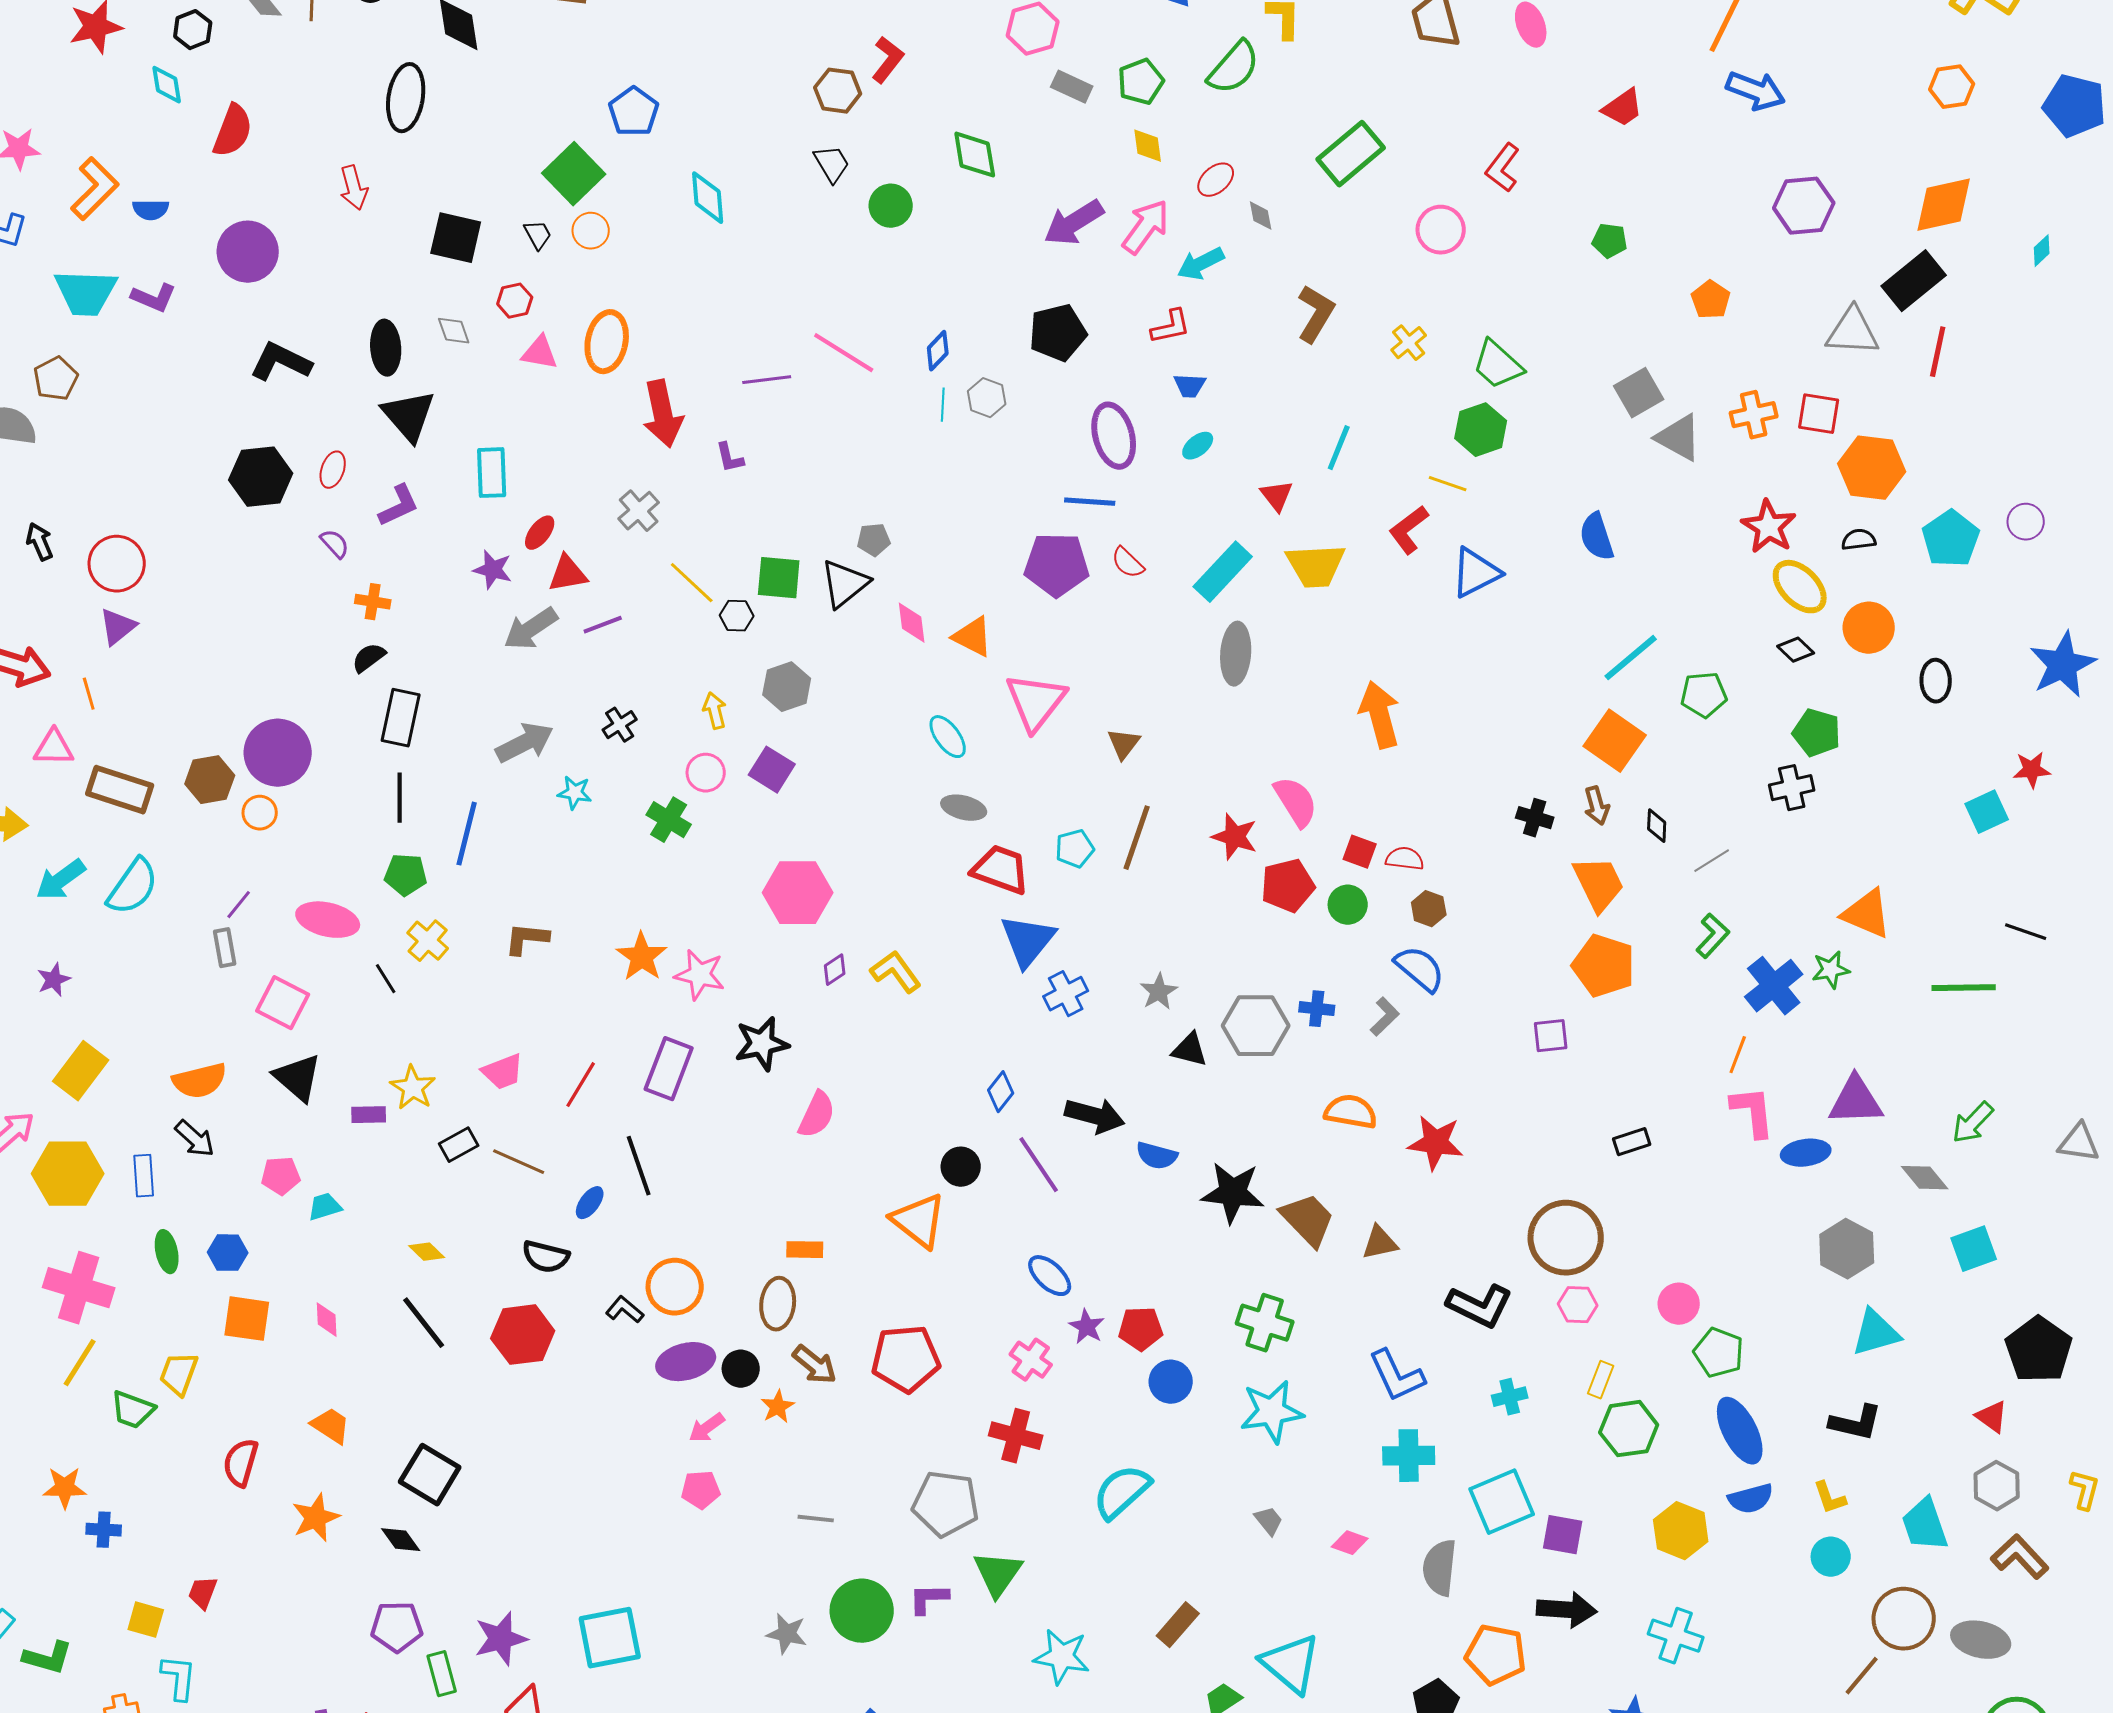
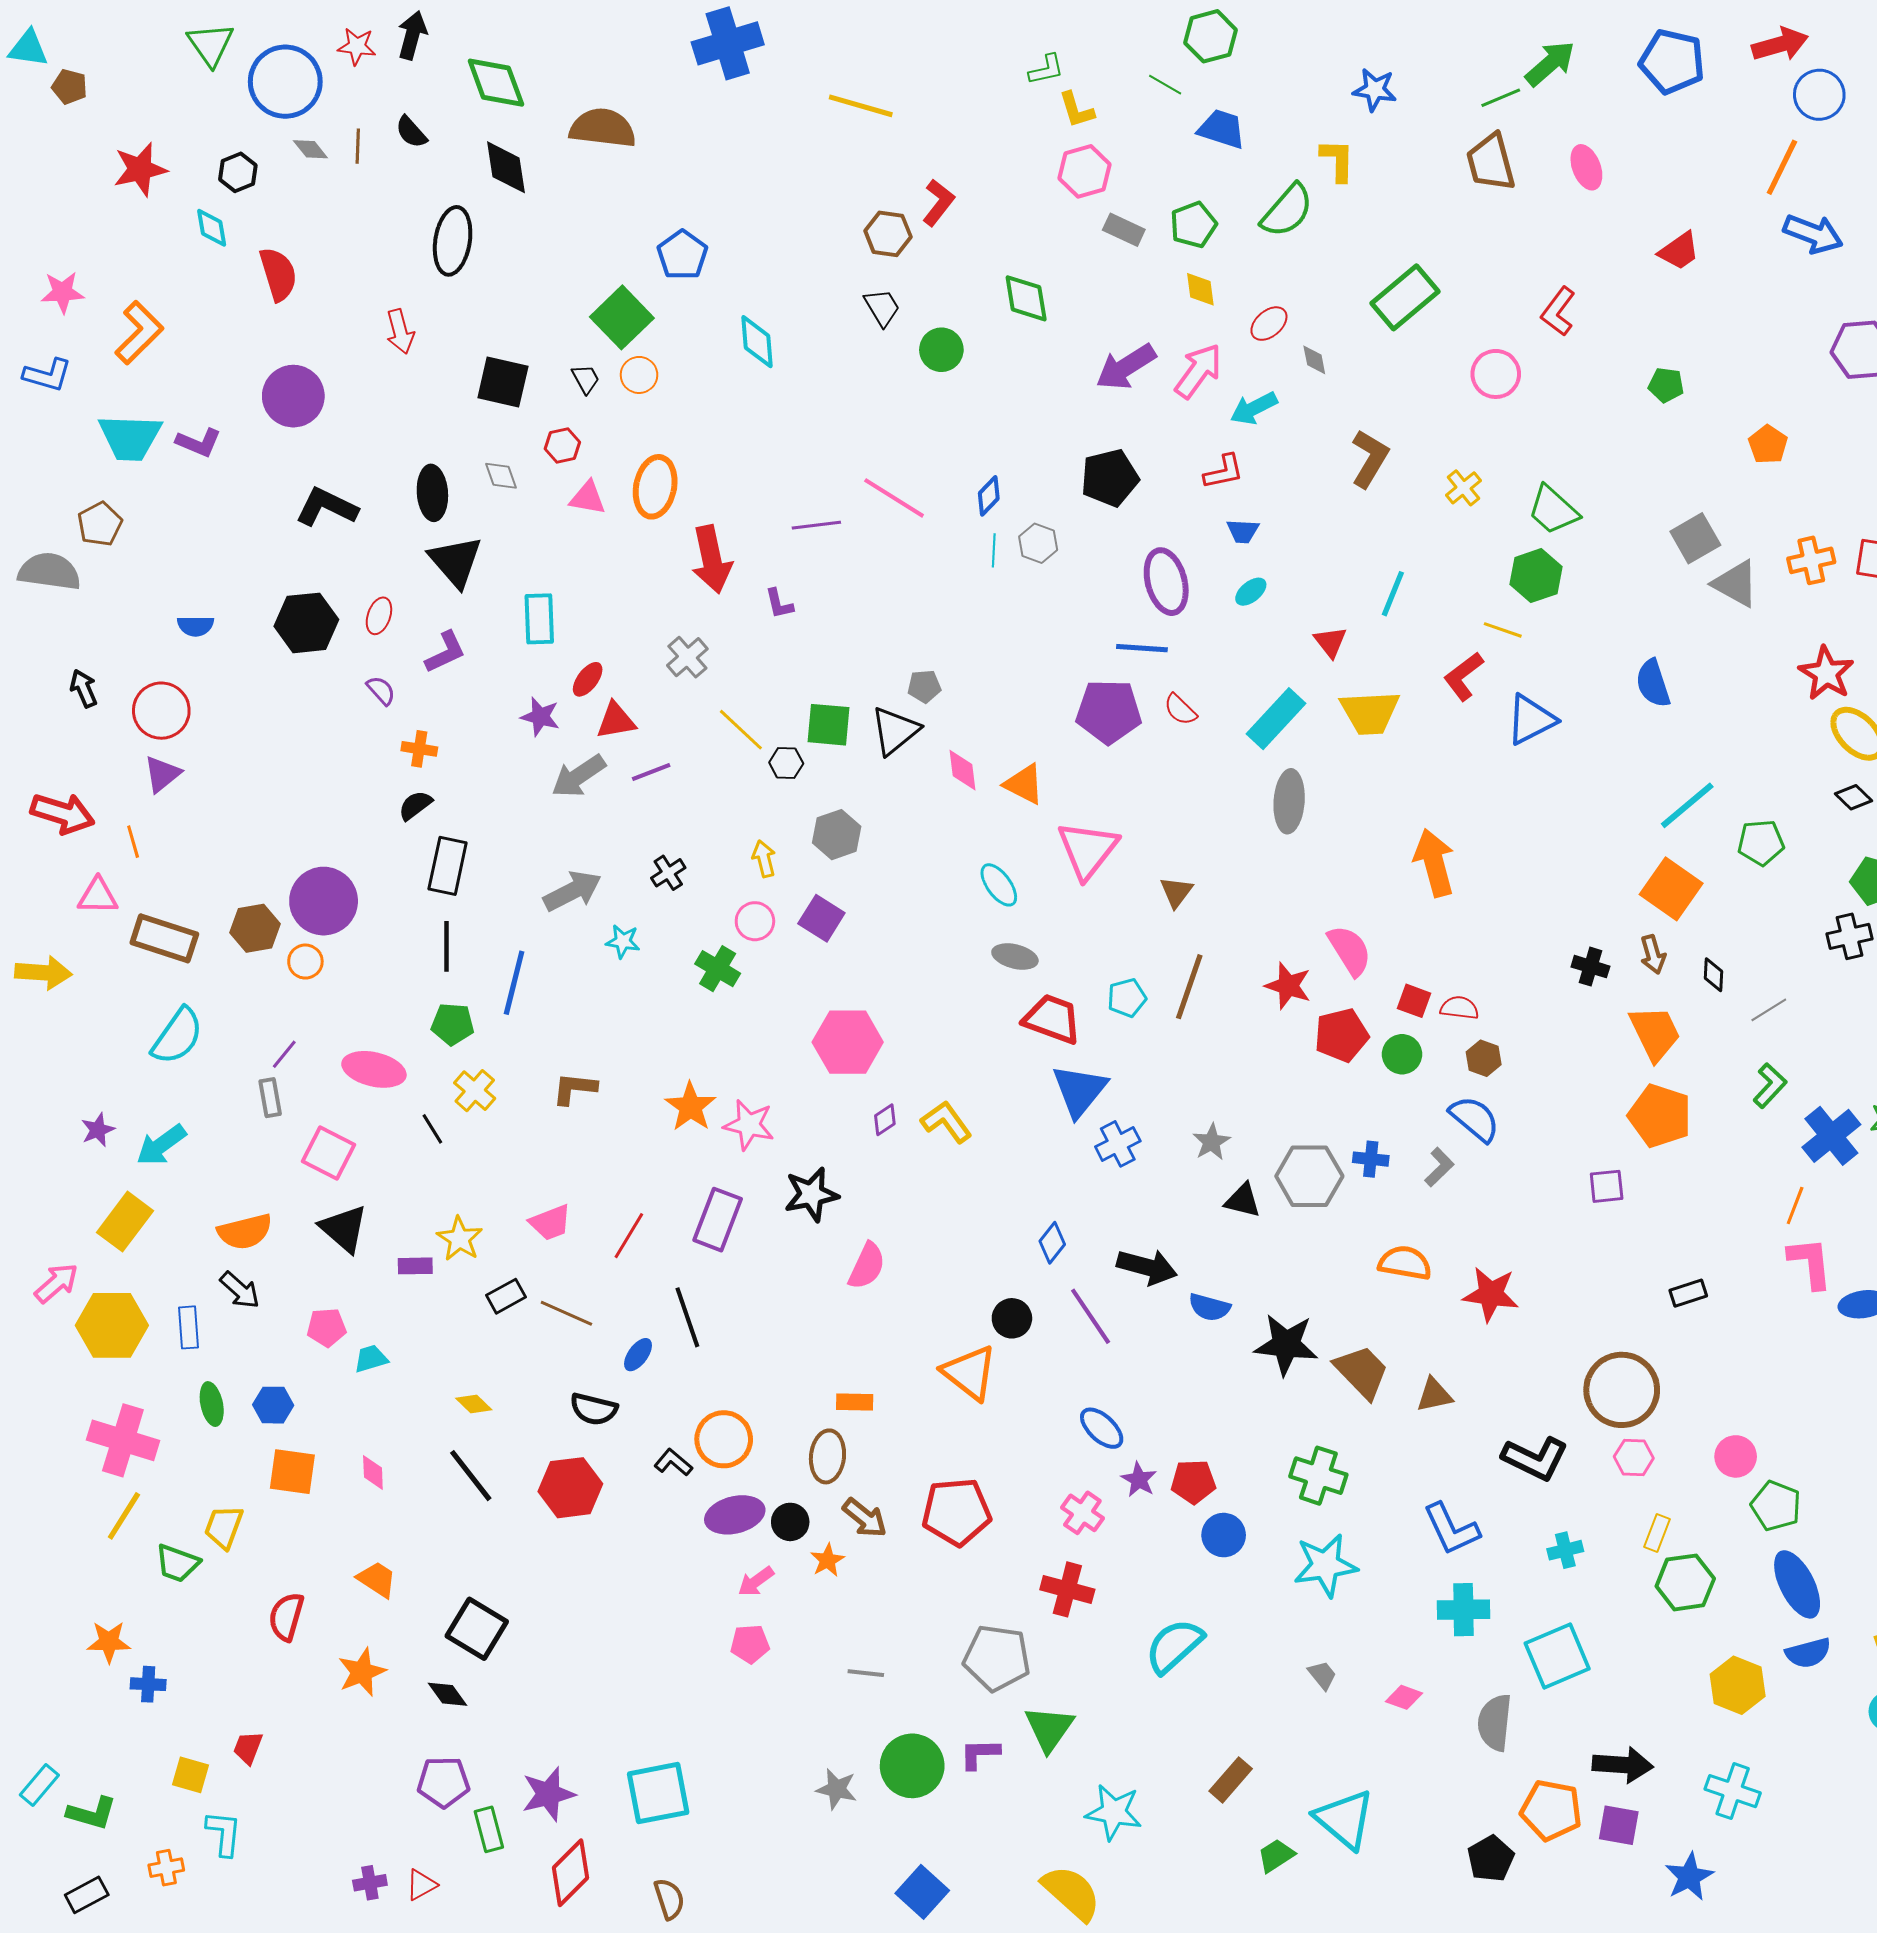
red semicircle: (233, 131) -> (278, 274), turned -38
blue semicircle: (151, 210) -> (196, 626), moved
cyan arrow: (61, 880) -> (161, 1145), moved
purple square: (1563, 1535) -> (1619, 1825), moved

